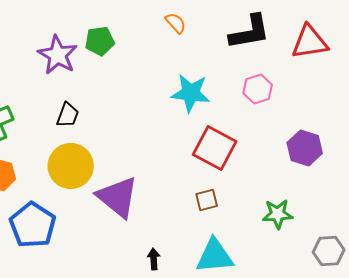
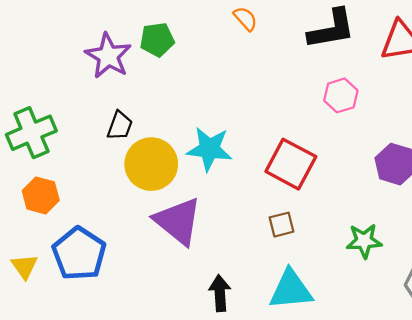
cyan star: (191, 93) -> (209, 149), moved
yellow circle: (71, 166) -> (151, 164), moved
black arrow: (154, 259) -> (220, 293), size x1.4

